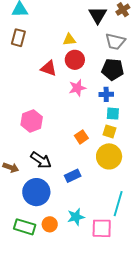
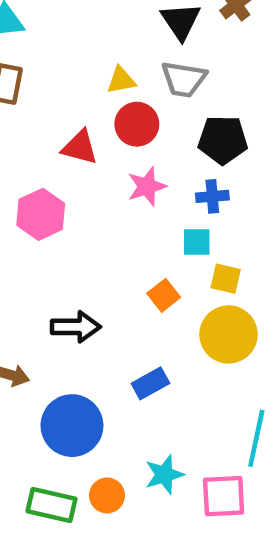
gray trapezoid: (115, 42) -> (184, 79), moved
cyan square: (113, 114) -> (197, 242), moved
pink hexagon: (32, 121) -> (41, 214), moved
black arrow: (41, 160) -> (76, 327), moved, turned -30

